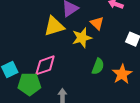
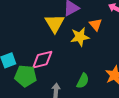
yellow triangle: (54, 26) -> (55, 23), turned -50
green semicircle: (98, 66) -> (83, 81), moved

